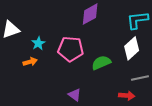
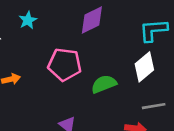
cyan star: (38, 43) -> (28, 20), moved

